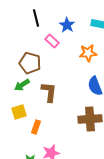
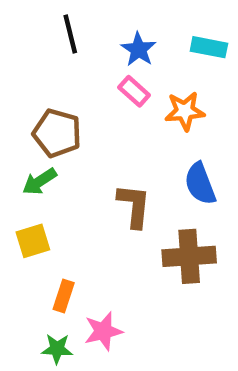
pink rectangle: (52, 41) -> (134, 91), moved
brown L-shape: (49, 92) -> (134, 206), moved
orange rectangle: (36, 127) -> (64, 296), moved

